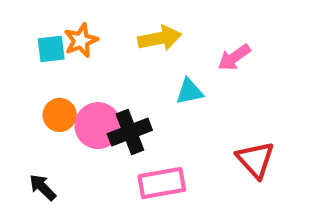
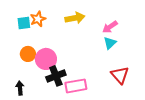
cyan triangle: (189, 92) -> (110, 43), moved, turned -32
black cross: (130, 132) -> (56, 76), moved
black arrow: (43, 187) -> (20, 88), turned 40

